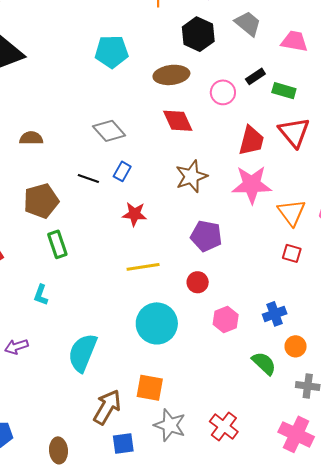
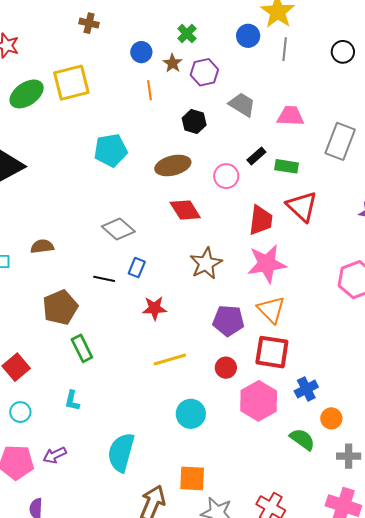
black hexagon: (198, 34) -> (194, 122), size x0.7
orange triangle: (292, 212) -> (271, 310), moved
red square: (292, 253) -> (272, 352), moved, size x1.8
pink hexagon: (226, 319) -> (259, 401), size x1.5
cyan circle: (157, 323) -> (191, 414), size x0.7

